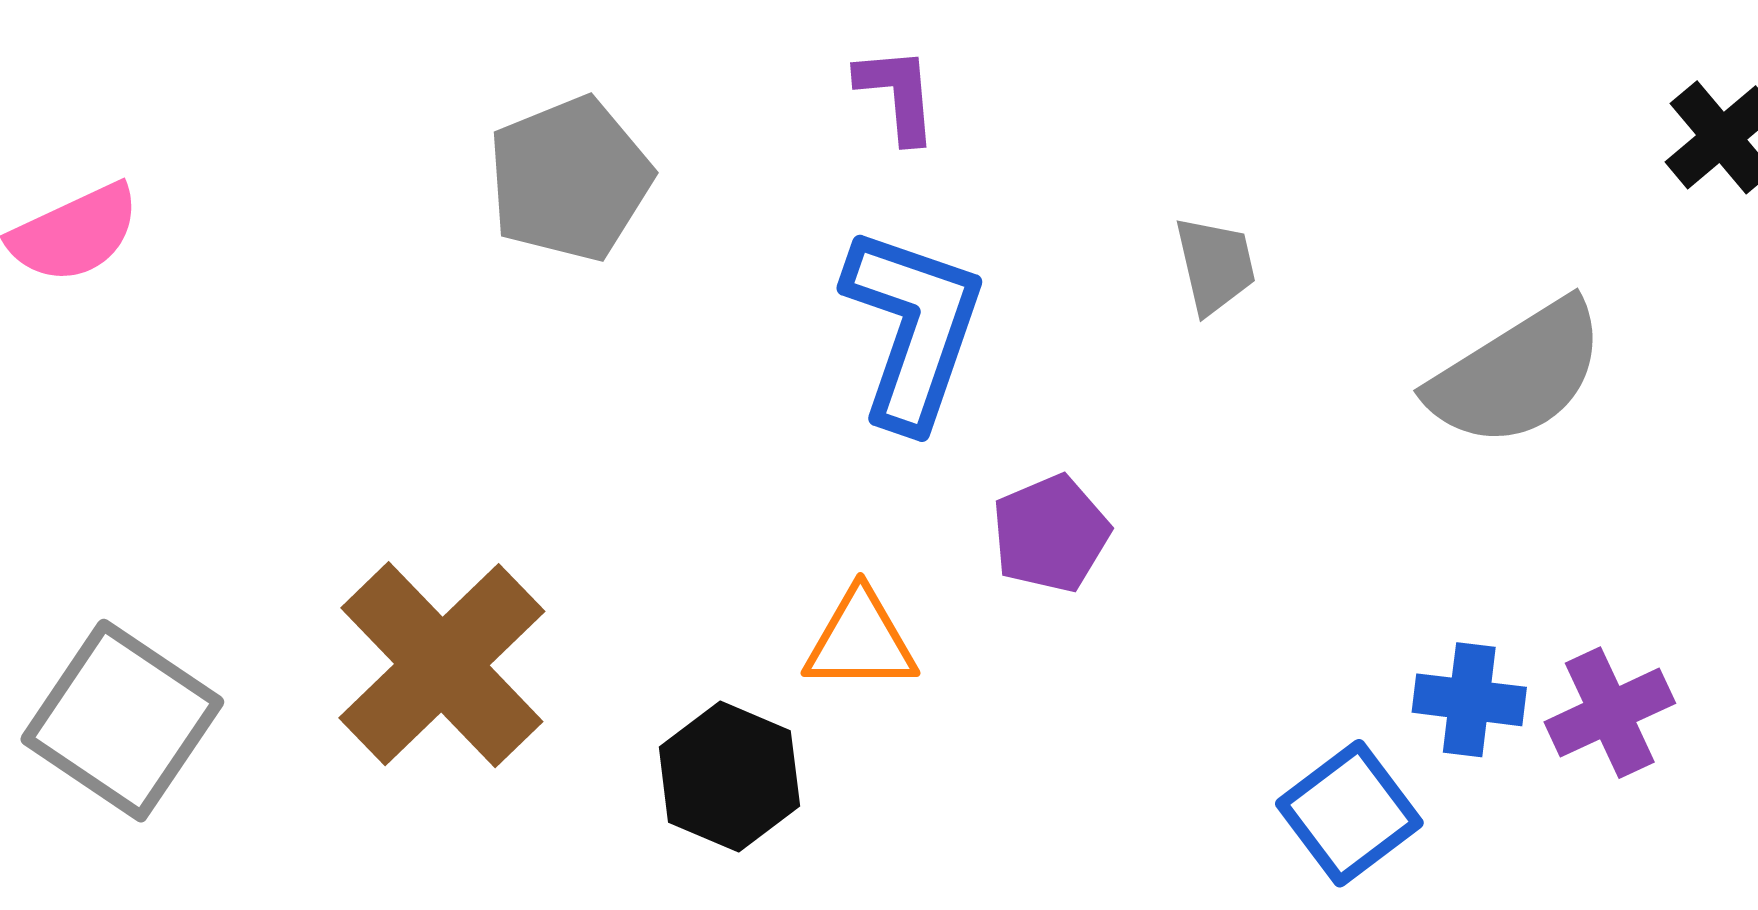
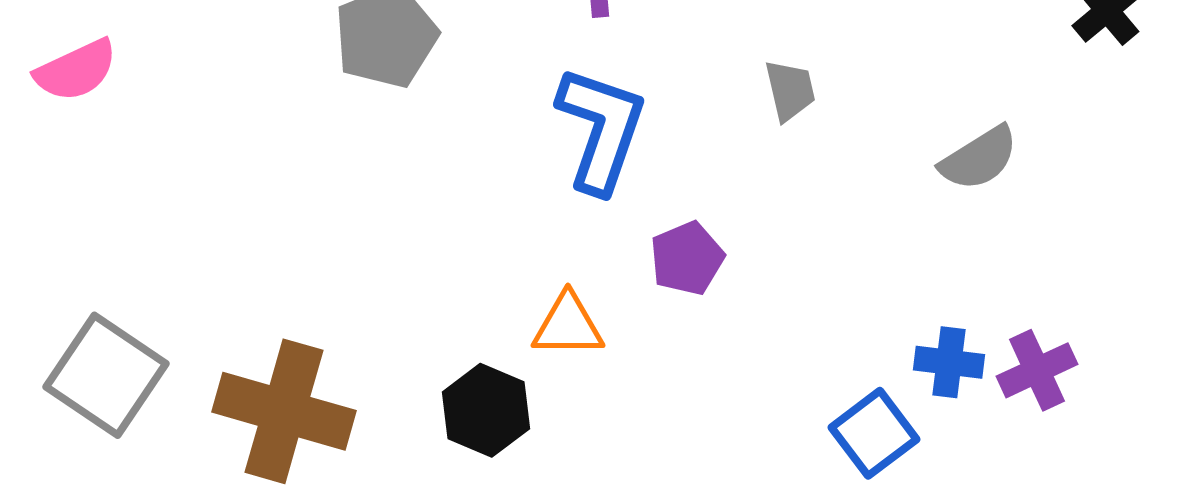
gray semicircle: (1517, 374) -> (979, 158), size x0.7
brown cross: (442, 665) -> (284, 411), moved, turned -30

